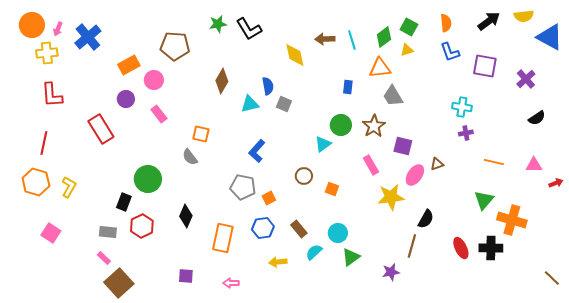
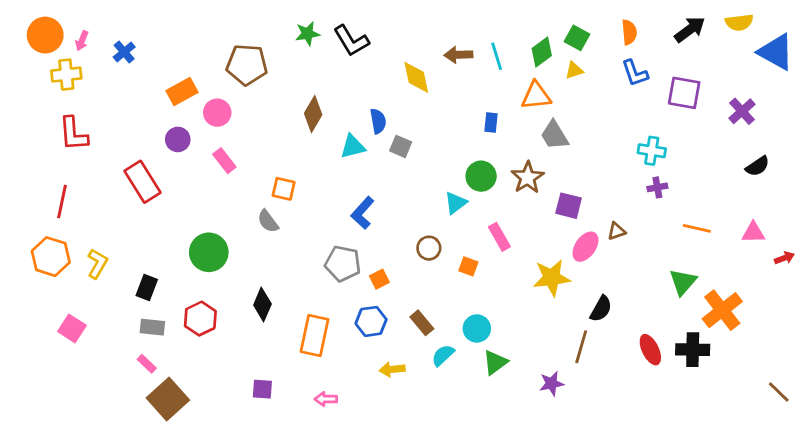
blue cross: (88, 37) -> (124, 52), size x0.6
pink rectangle: (371, 165) -> (499, 237), moved
black rectangle: (124, 202) -> (147, 288), moved
orange cross: (512, 220) -> (722, 310), turned 36

